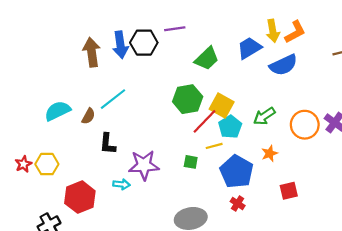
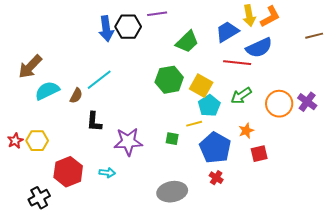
brown arrow: (92, 52) -> (30, 67), moved, turned -128
red line: (205, 121) -> (237, 63), moved, turned 52
cyan arrow: (121, 184) -> (107, 173), moved
red square: (289, 191) -> (259, 154), moved

